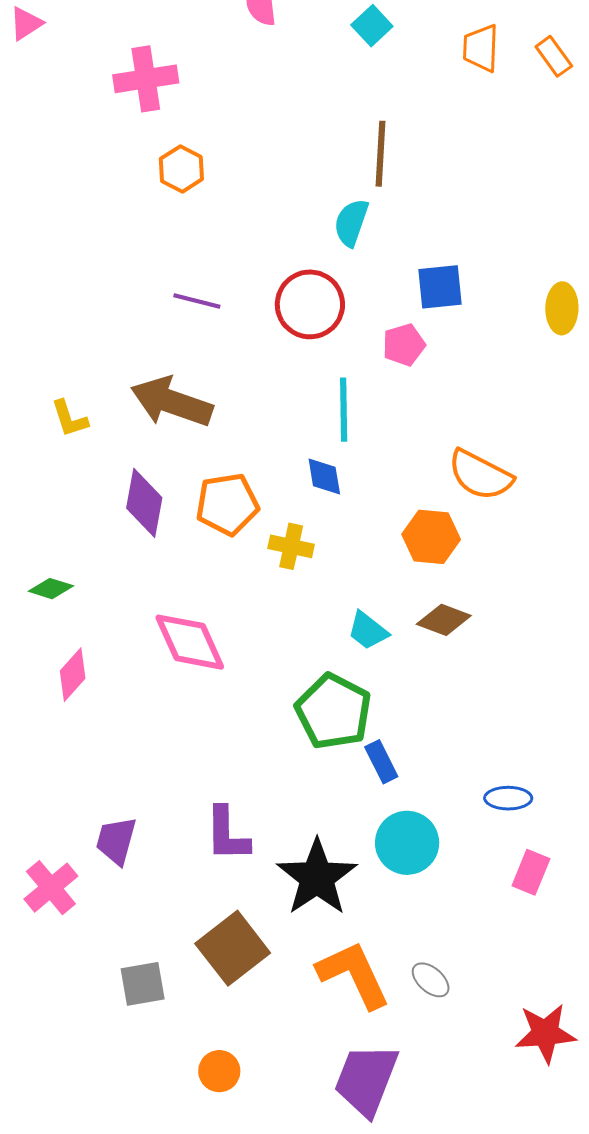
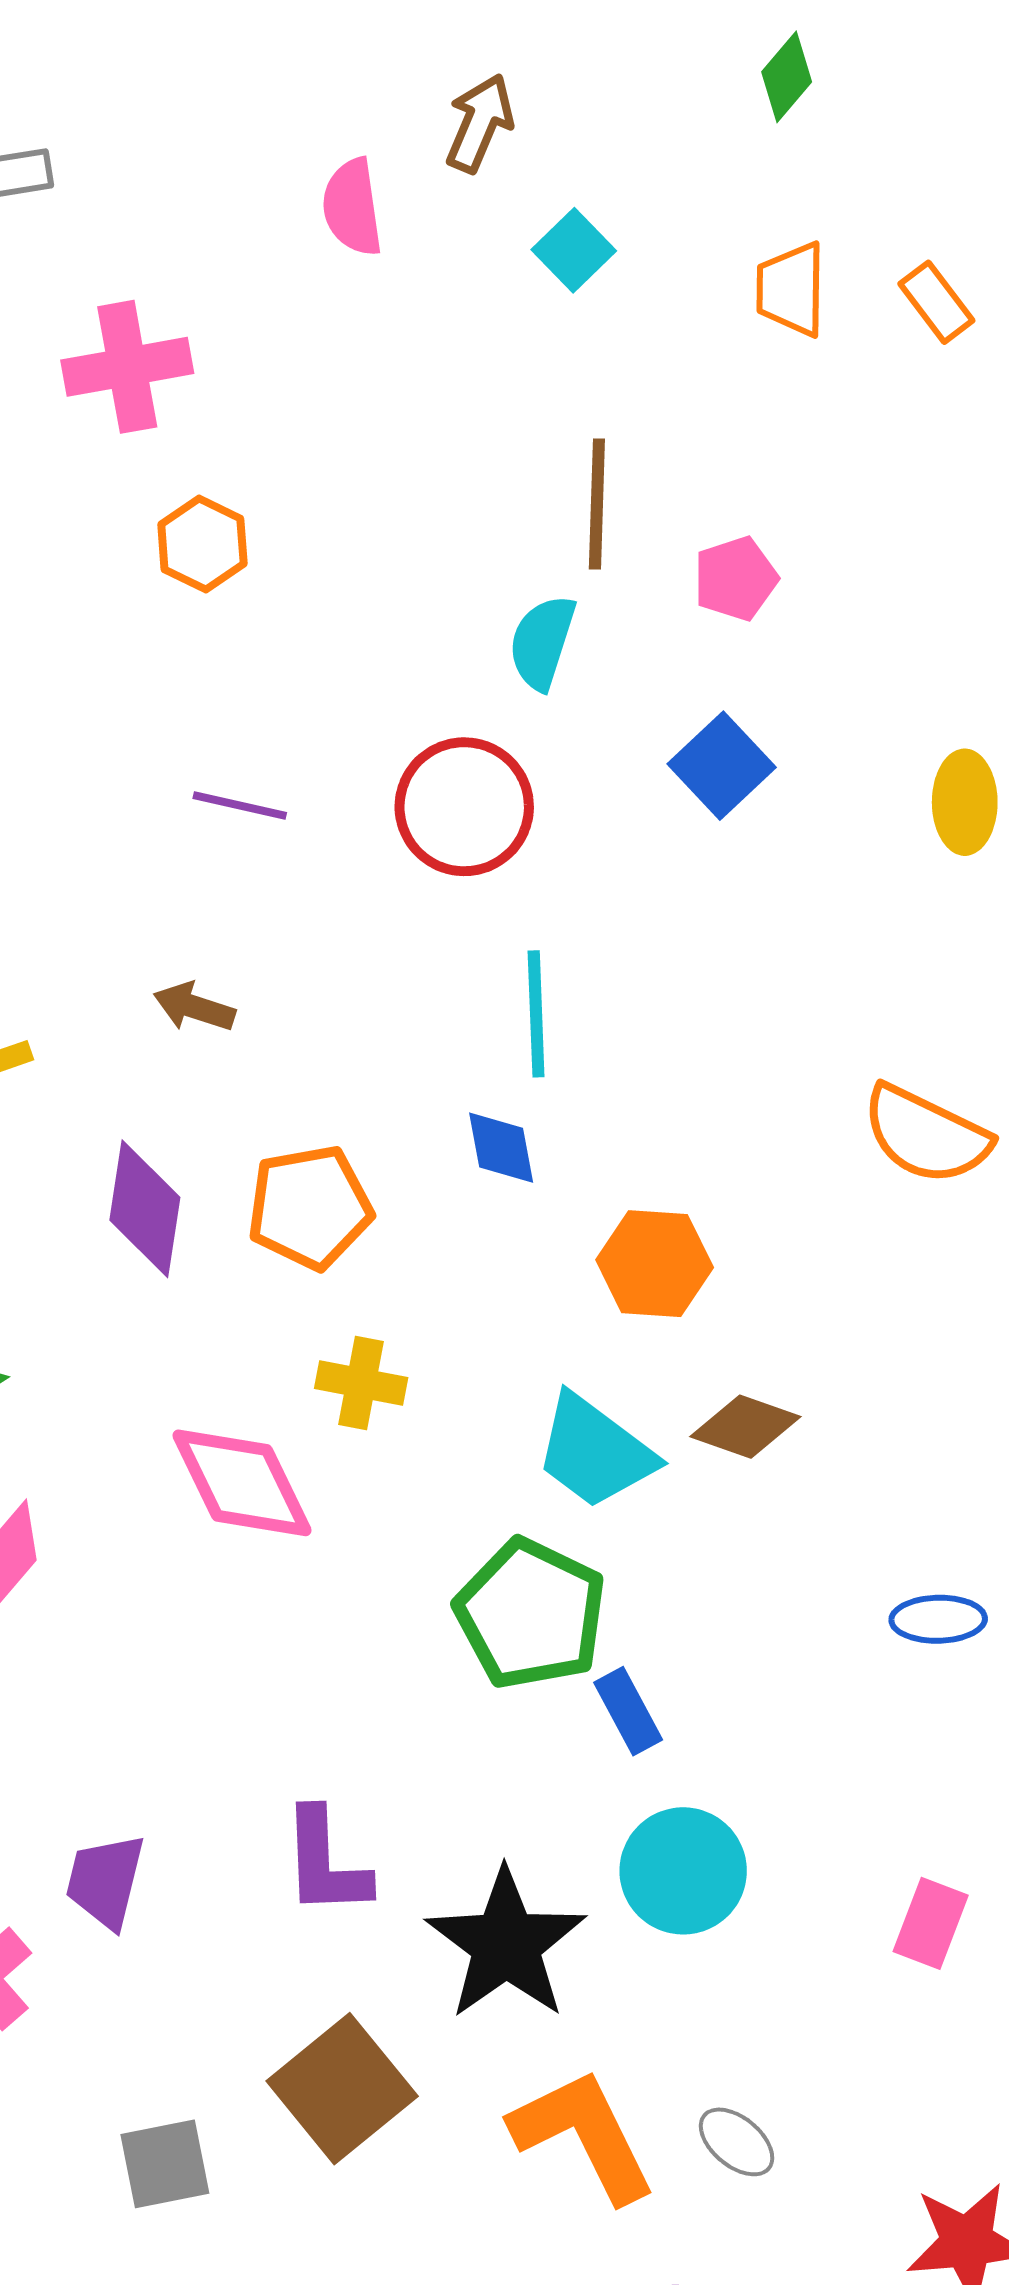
blue square: (440, 287) -> (722, 766), turned -36
pink pentagon: (404, 345) -> (736, 579), moved
brown arrow: (172, 402) -> (194, 1007), size x0.5
orange semicircle: (480, 475) -> (926, 1135), moved
orange hexagon: (431, 537) -> (655, 1264), moved
yellow cross: (291, 546) -> (361, 1383), moved
cyan trapezoid: (368, 631) -> (595, 1452), size x1.5
blue ellipse: (508, 798) -> (938, 1619), moved

